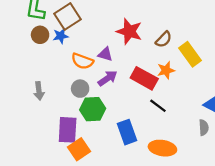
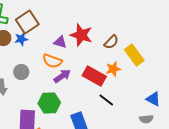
purple triangle: (105, 54) -> (60, 42), moved
orange semicircle: (82, 61) -> (52, 61), moved
gray circle: (80, 89) -> (21, 72), moved
gray semicircle: (204, 127) -> (146, 119), turned 88

